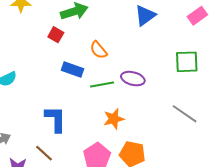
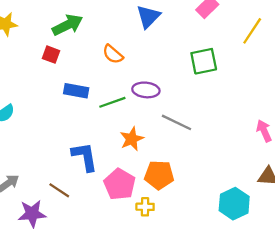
orange semicircle: (99, 50) -> (113, 54), moved
gray line: (185, 114) -> (177, 122), moved
blue L-shape: (55, 119) -> (85, 157), moved

